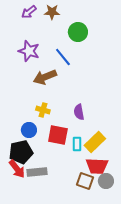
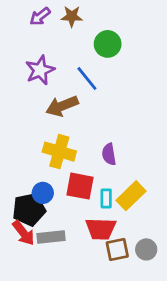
purple star: (29, 51) -> (40, 70), turned 30
yellow cross: (43, 110) -> (59, 152), size x1.6
blue circle: (29, 130) -> (43, 193), moved
red trapezoid: (97, 166) -> (101, 229), moved
brown square: (85, 181) -> (117, 249), turned -30

